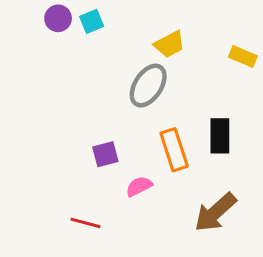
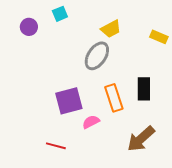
purple circle: (58, 18) -> (29, 27), moved
purple square: (105, 154) -> (69, 101), size x1.6

